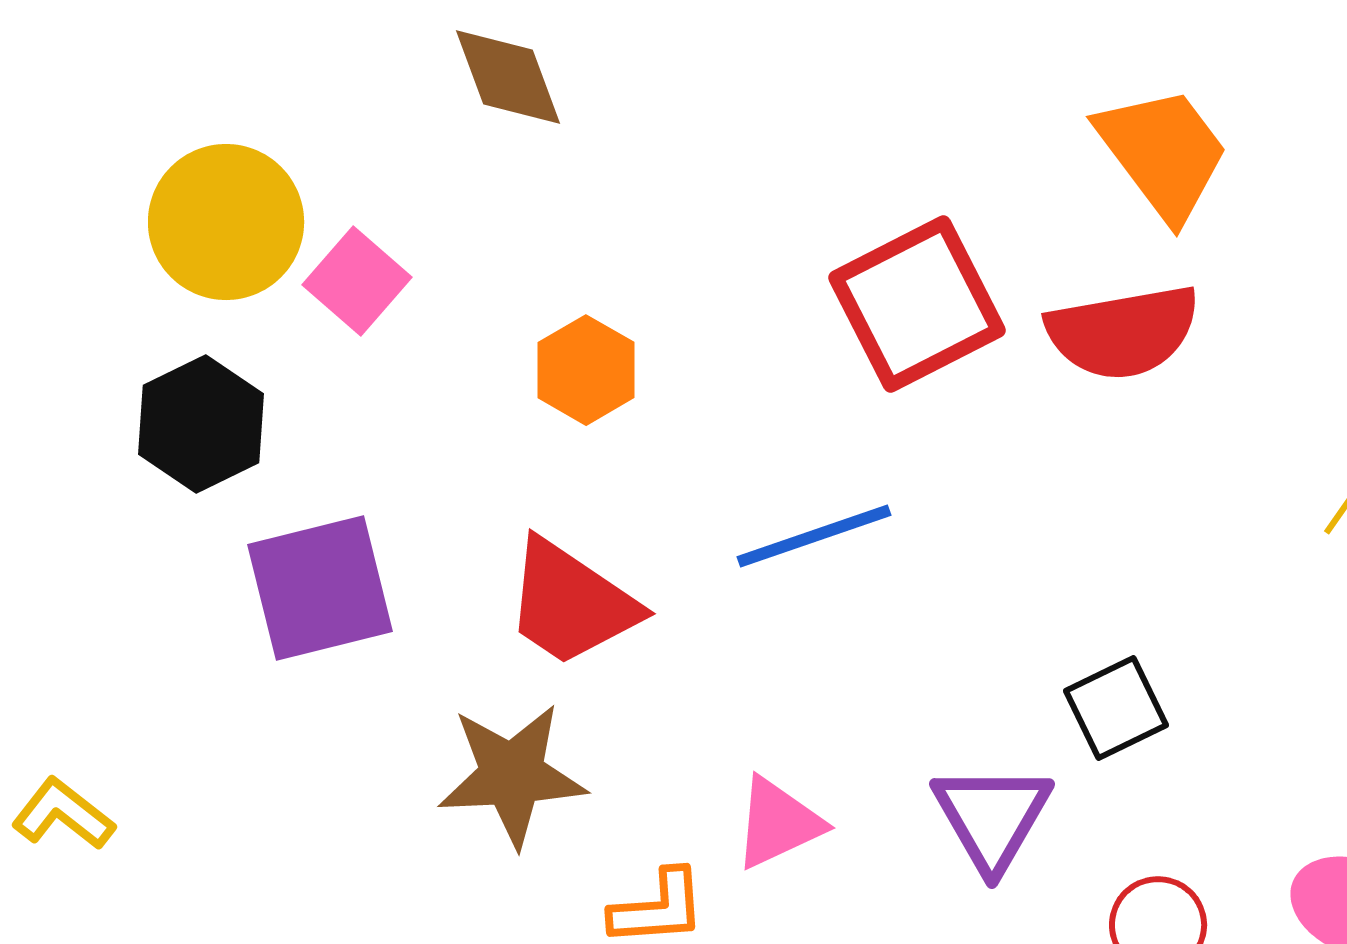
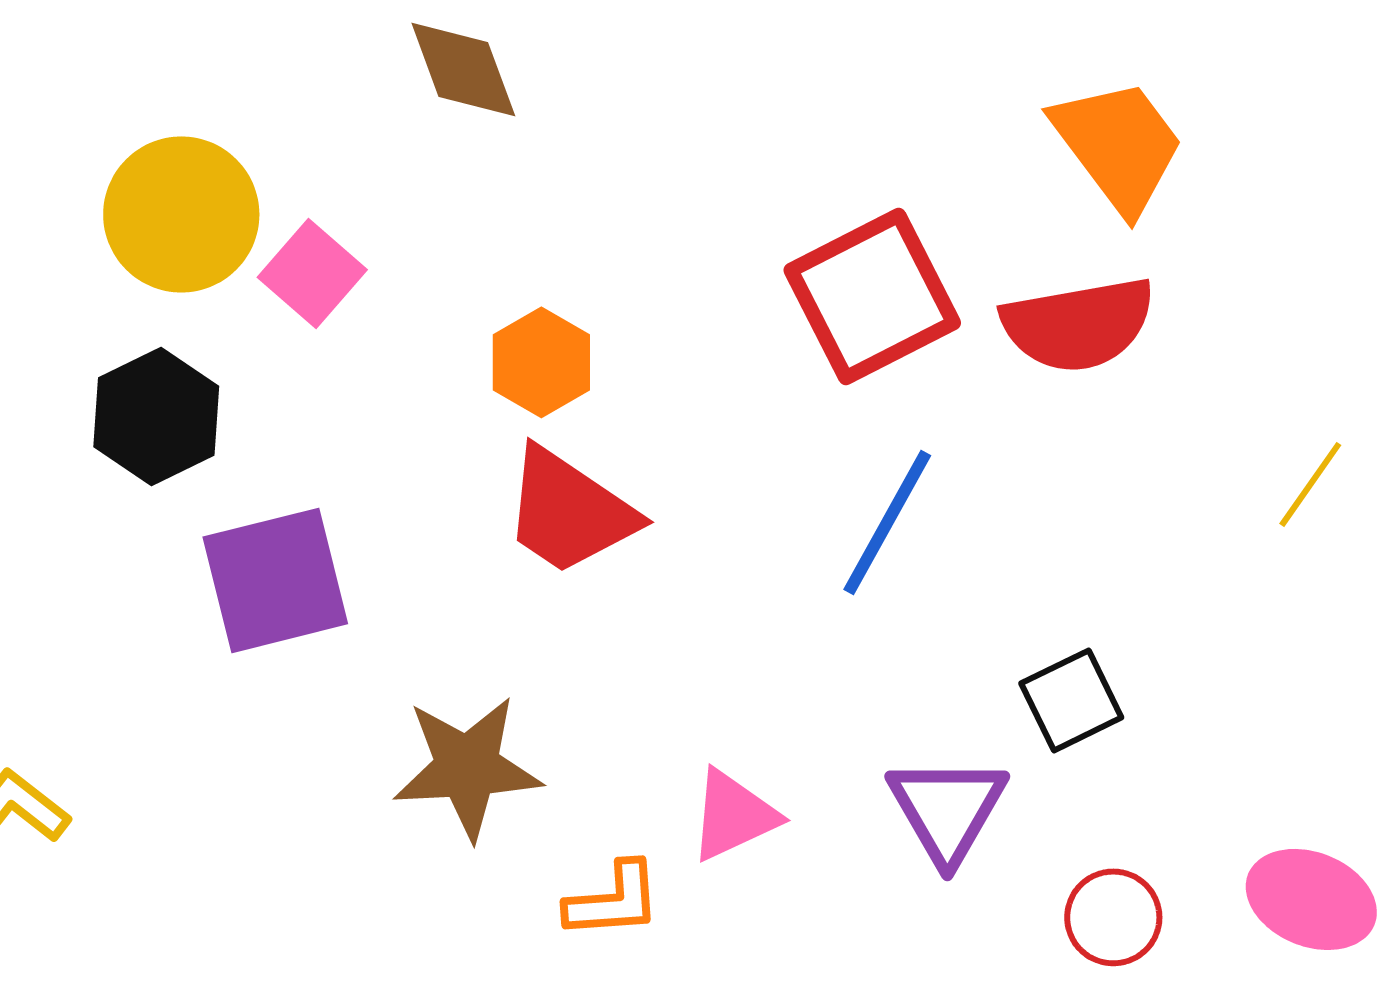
blue line: (814, 536) -> (887, 522), moved, turned -42
red trapezoid: (571, 603) -> (569, 511), moved

